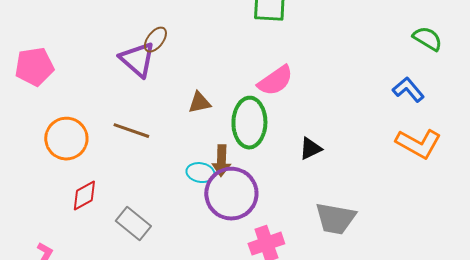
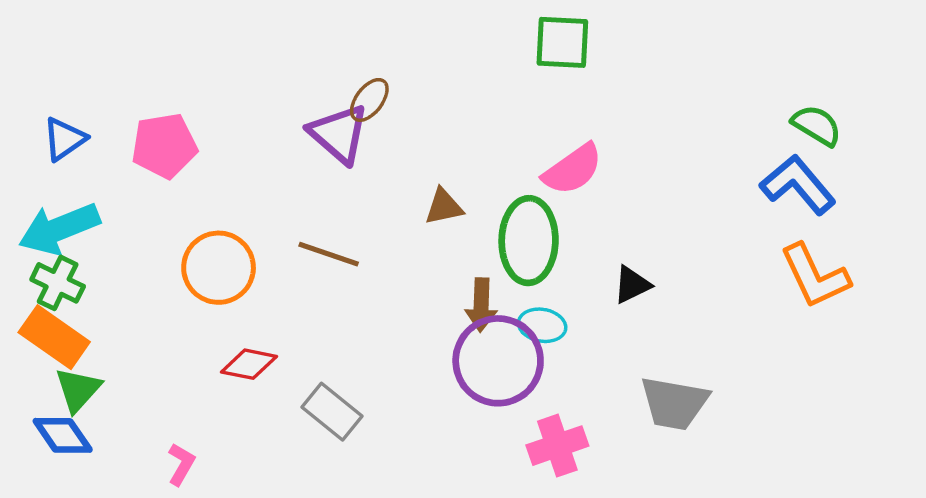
green semicircle: (427, 39) -> (817, 125), moved
blue L-shape: (408, 90) -> (798, 185), size x1.4
orange L-shape: (418, 144) -> (815, 276), turned 36
cyan ellipse: (200, 173) -> (542, 325), moved
red diamond: (84, 196) -> (249, 364), turned 40

